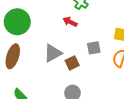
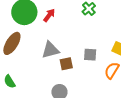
red arrow: (70, 22) -> (49, 15), moved, turned 88

